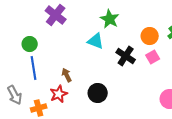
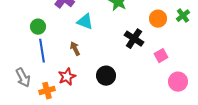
cyan triangle: (96, 41) -> (85, 22), moved
pink square: (153, 57) -> (161, 56), moved
brown arrow: (67, 75) -> (75, 49), moved

